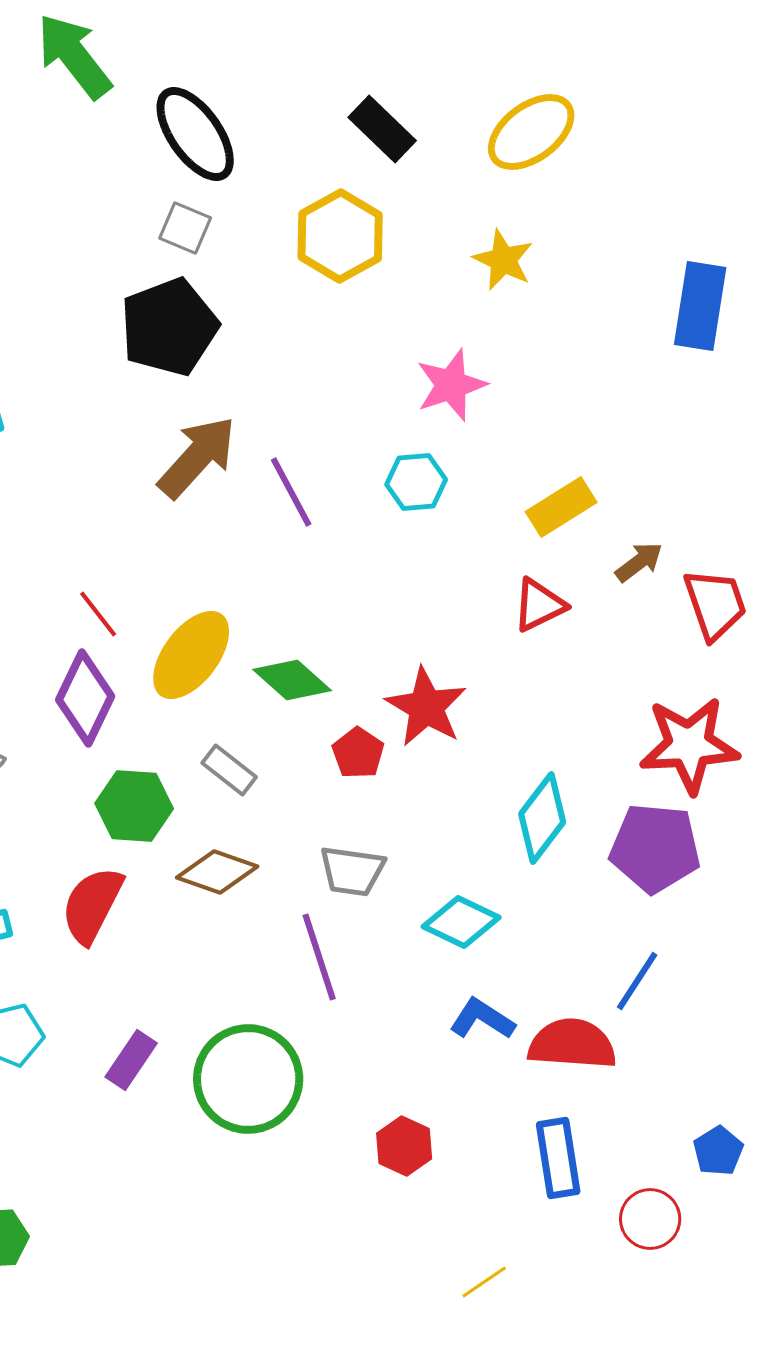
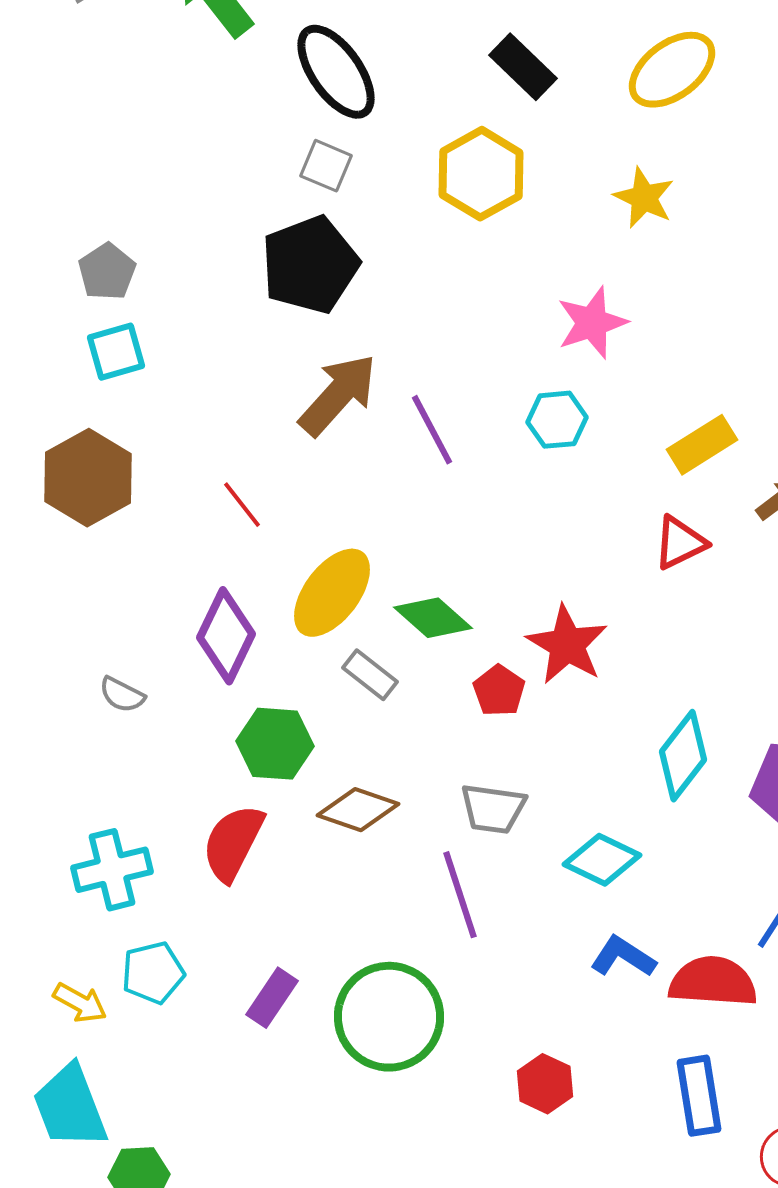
red line: (98, 614) -> (242, 505), moved
gray rectangle: (229, 770) -> (370, 675), moved

